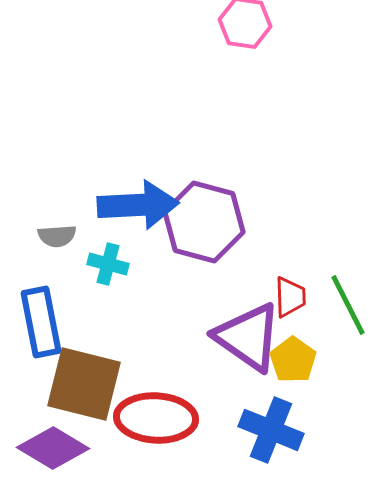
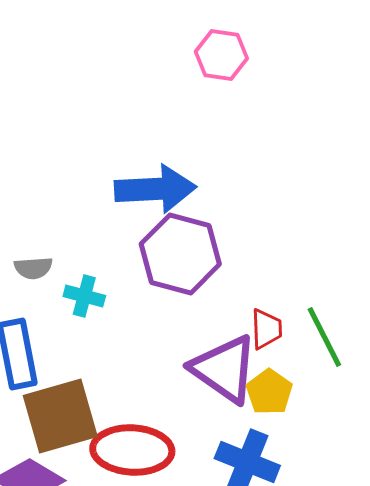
blue arrow: (138, 205) -> (155, 189), moved
brown square: (84, 384) -> (60, 416), turned -30

